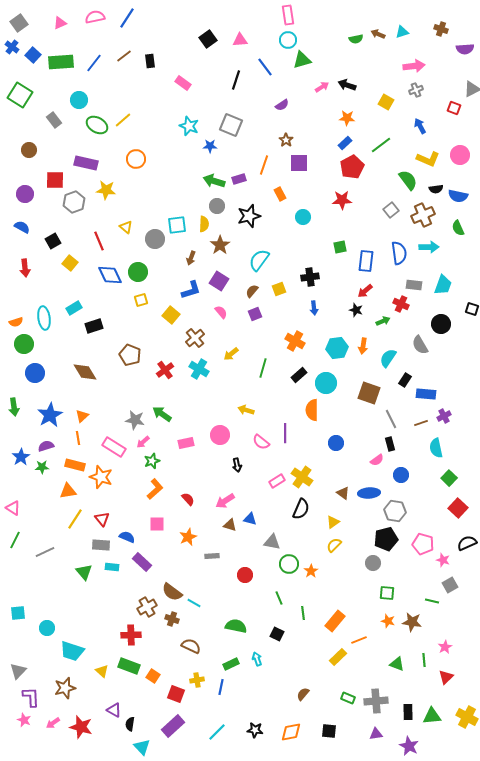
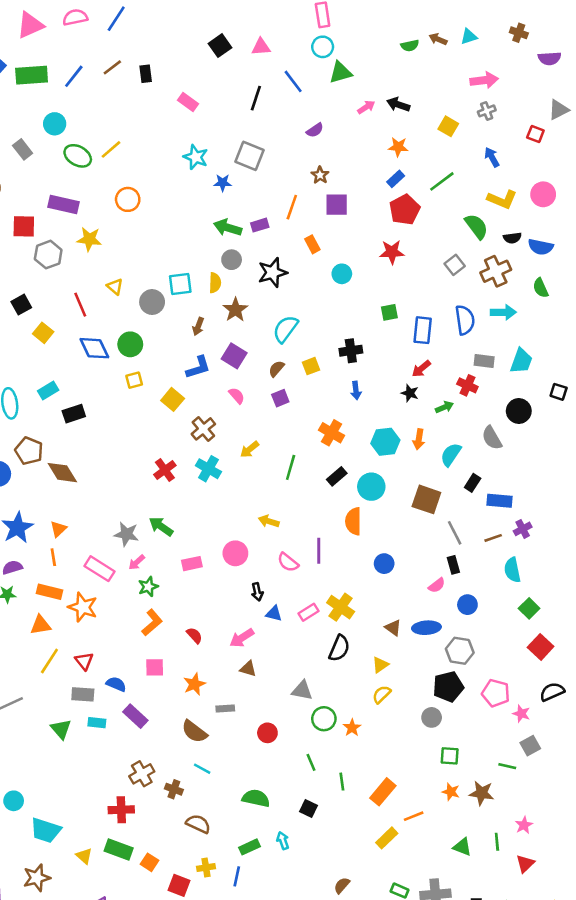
pink triangle: (60, 23) -> (30, 25), size x1.6
brown pentagon: (130, 355) -> (29, 451), moved
blue triangle: (250, 519) -> (274, 614), moved
brown semicircle: (172, 592) -> (194, 732), moved

